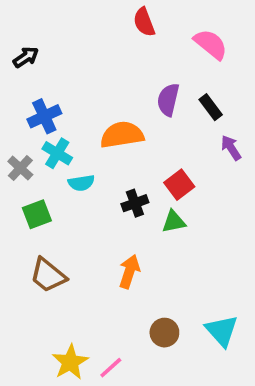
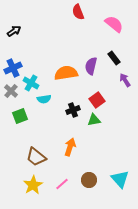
purple semicircle: (168, 100) -> (91, 66), moved
blue cross: (44, 116) -> (13, 68), moved
brown trapezoid: (48, 275) -> (36, 157), moved
yellow star: (70, 362) -> (33, 185), moved
pink line: (111, 368) -> (62, 184), moved

